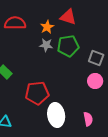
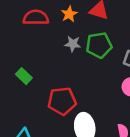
orange star: (47, 27) -> (69, 14), moved

